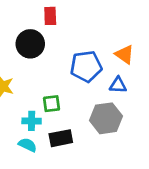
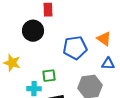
blue triangle: (118, 85) -> (108, 64), moved

